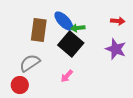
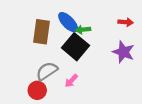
gray semicircle: (30, 63) -> (47, 71), moved
red circle: (20, 85) -> (37, 90), moved

